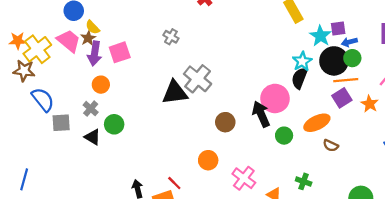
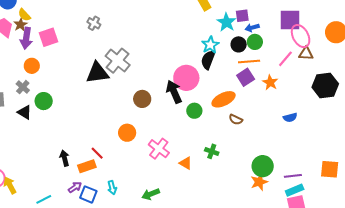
black circle: (334, 61) -> (239, 44), size x0.6

